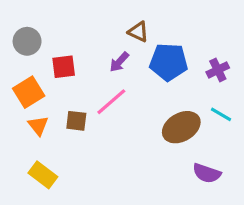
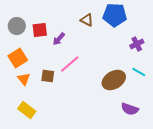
purple arrow: (119, 62) -> (59, 39), moved
blue pentagon: (169, 62) -> (115, 15), moved
red square: (64, 67) -> (40, 30), moved

